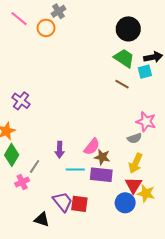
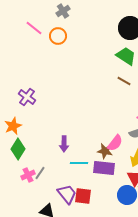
pink line: (19, 19) -> (34, 28), moved
orange circle: (46, 28) -> (58, 36), moved
pink semicircle: (92, 147) -> (115, 143), moved
gray line: (35, 166) -> (40, 173), moved

